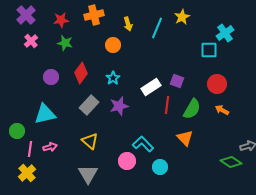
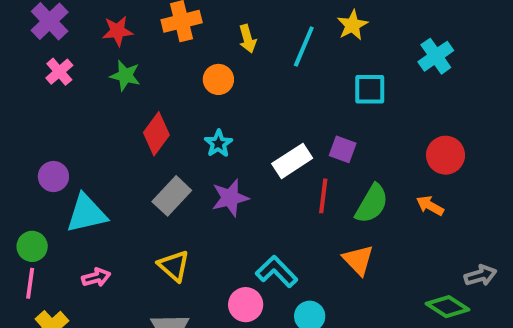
cyan square: (209, 50) -> (370, 89), moved
purple circle: (51, 77) -> (53, 177), moved
red circle: (217, 84) -> (446, 155), moved
pink line: (30, 149) -> (30, 283), moved

